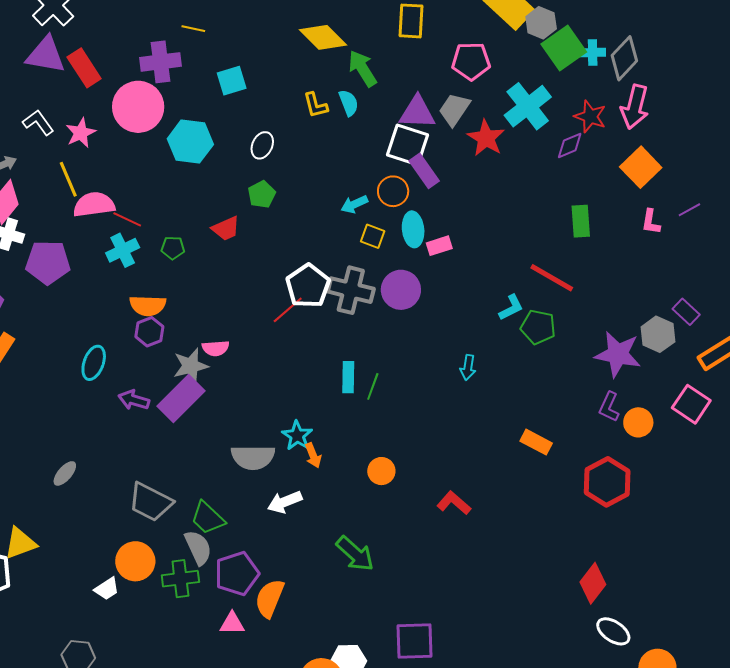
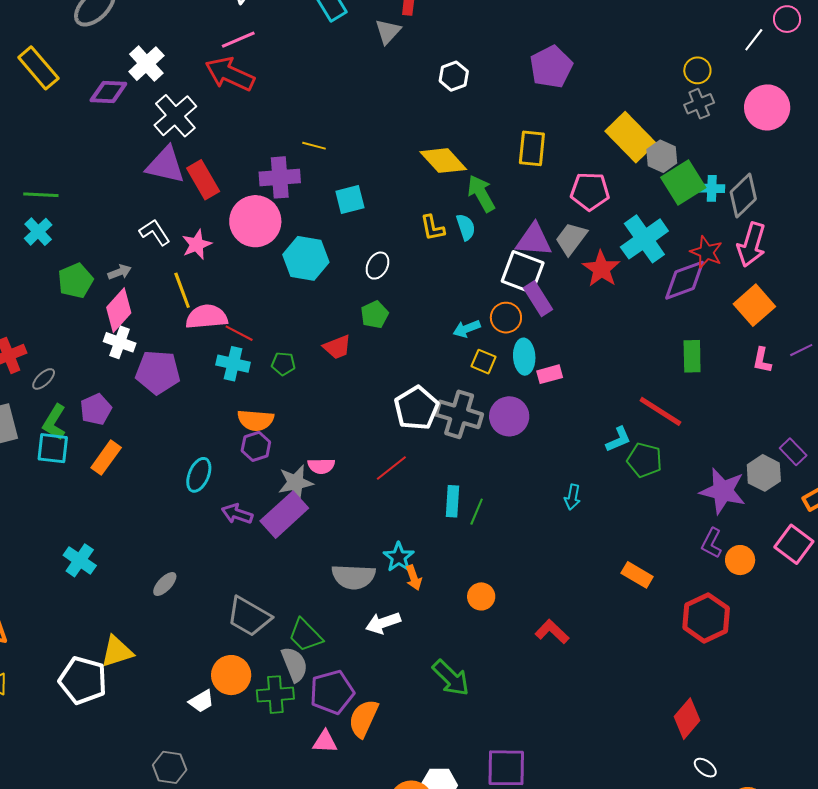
purple diamond: (570, 145) -> (685, 280), size x1.6
cyan cross: (123, 250) -> (233, 364), turned 36
red line: (288, 310) -> (391, 468), moved
white ellipse: (613, 631) -> (705, 768), size x0.7

